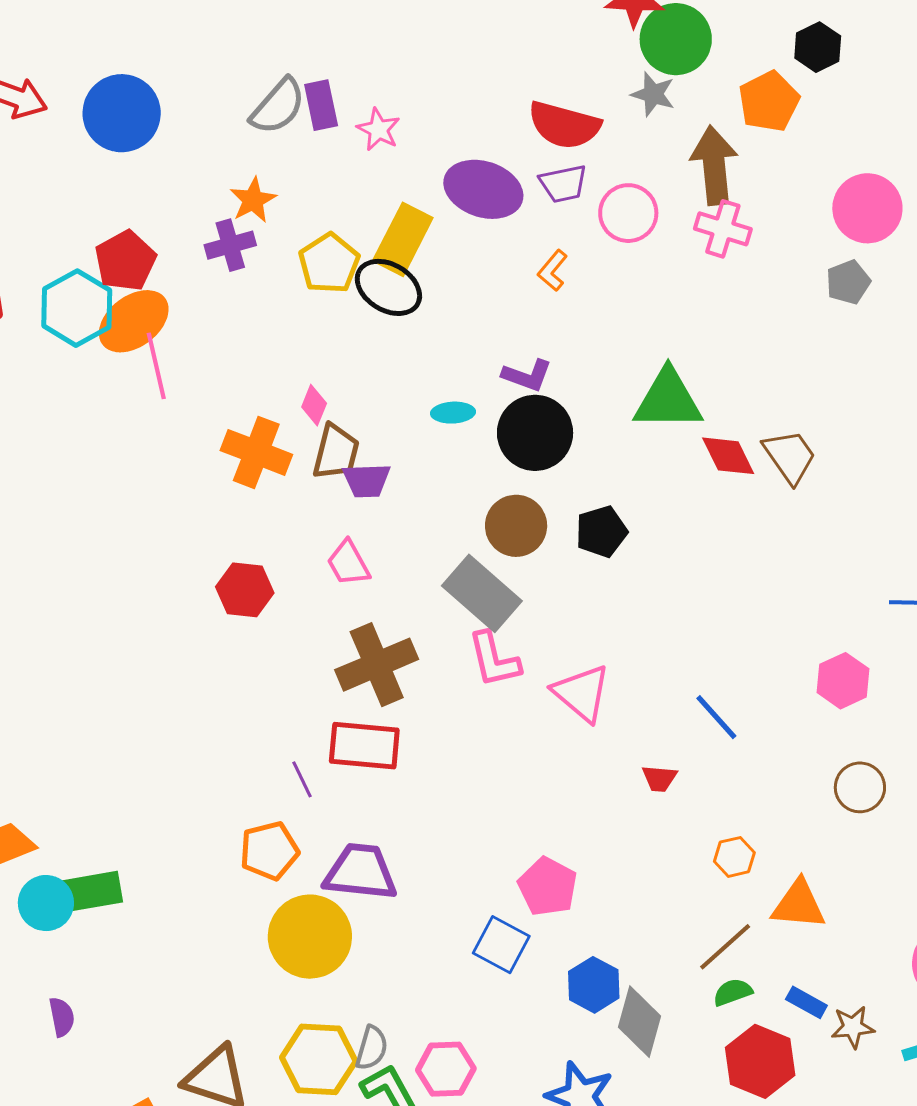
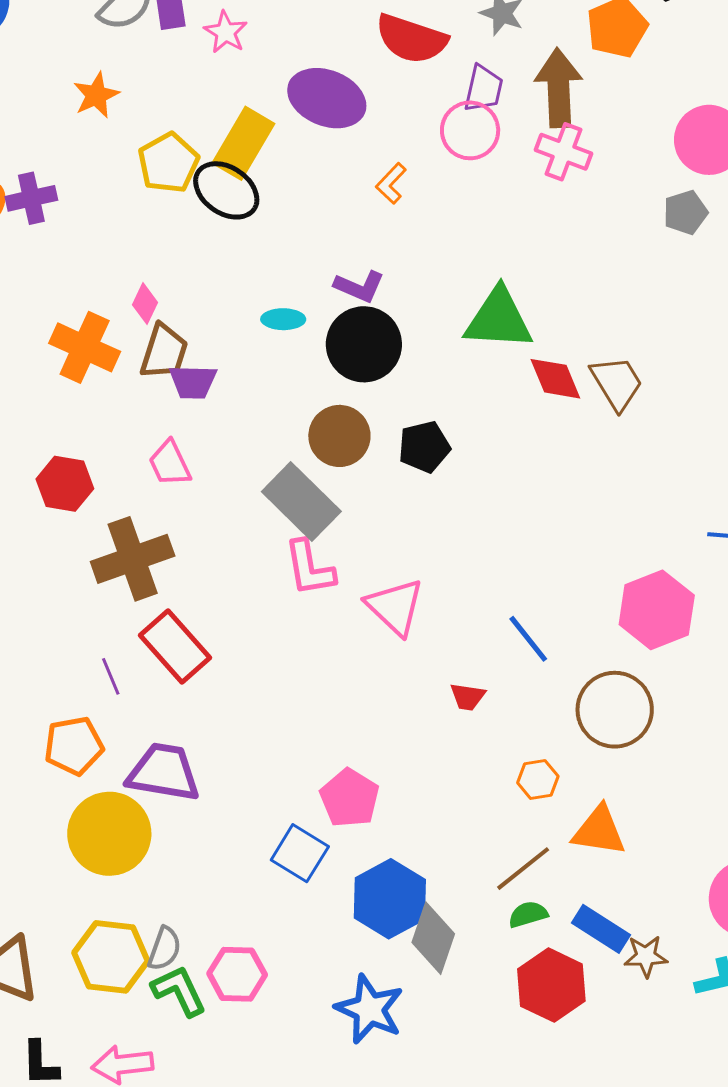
purple trapezoid: (563, 184) -> (484, 89), moved, turned -69
purple cross: (230, 245) -> (31, 198), moved
brown cross: (377, 665) -> (133, 559), moved
pink hexagon: (843, 681) -> (657, 610), size x1.4
red rectangle: (364, 746) -> (175, 646), turned 40
brown circle: (860, 787) -> (615, 710), moved, size x1.5
blue hexagon: (594, 985) -> (390, 899), size x1.4
blue rectangle: (806, 1002) -> (601, 929), size x1.4

